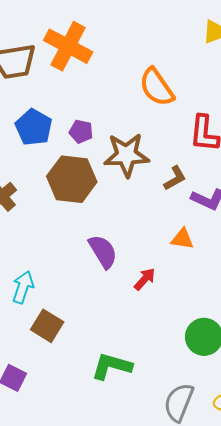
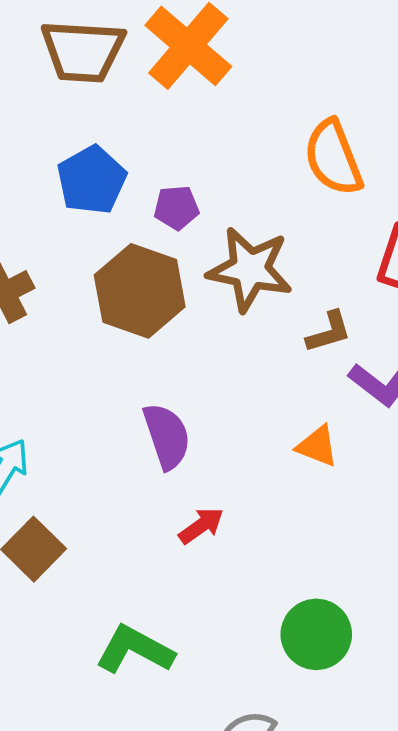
purple pentagon: (81, 132) -> (176, 208), turned -30
red arrow: (145, 279) -> (201, 526), moved

